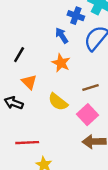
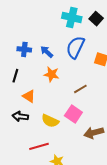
blue cross: (76, 16) -> (24, 49), moved
yellow semicircle: (58, 102) -> (50, 121), moved
pink square: (88, 115) -> (73, 114), moved

